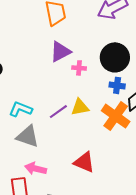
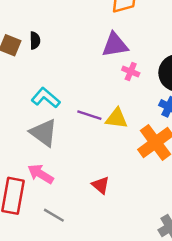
purple line: (58, 112) -> (89, 115), turned 36
red triangle: (84, 162) -> (101, 185), size x0.7

